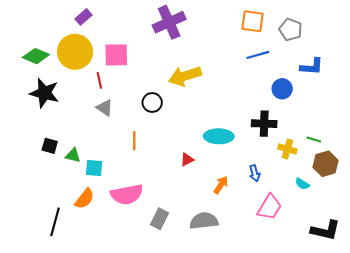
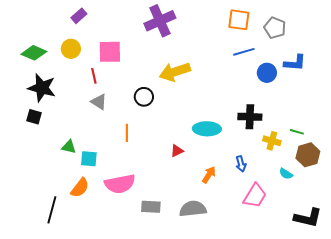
yellow circle: (75, 52) -> (71, 49), size x0.6
blue circle: (282, 89) -> (267, 73), moved
black square: (50, 146) -> (34, 117), moved
gray rectangle: (160, 219) -> (151, 207), turned 66

